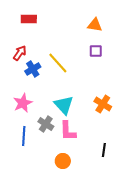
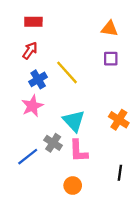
red arrow: (20, 53) -> (30, 51), moved
pink star: (23, 103) -> (32, 106), moved
blue line: (24, 136) -> (28, 157), turned 48

